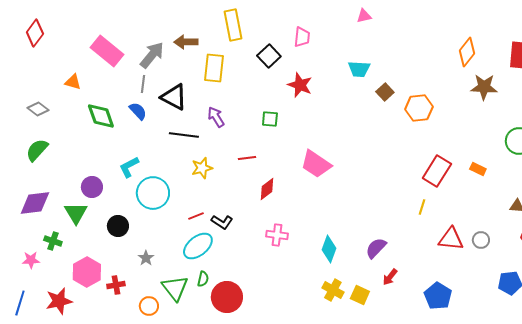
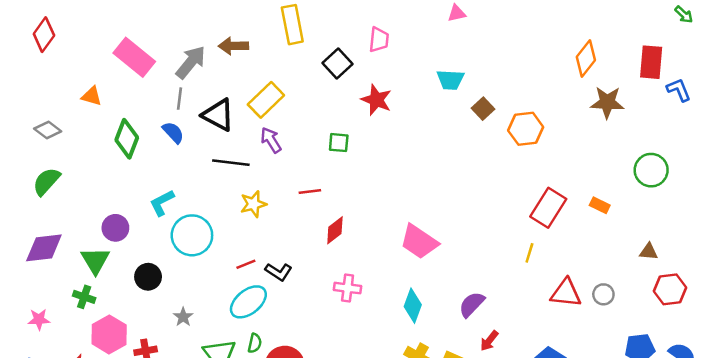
yellow rectangle: (214, 68) -> (266, 100), moved, turned 40
green diamond: (101, 116) -> (127, 139), turned 40
pink trapezoid: (316, 164) -> (419, 242), moved
green cross: (53, 241) -> (84, 297), moved

